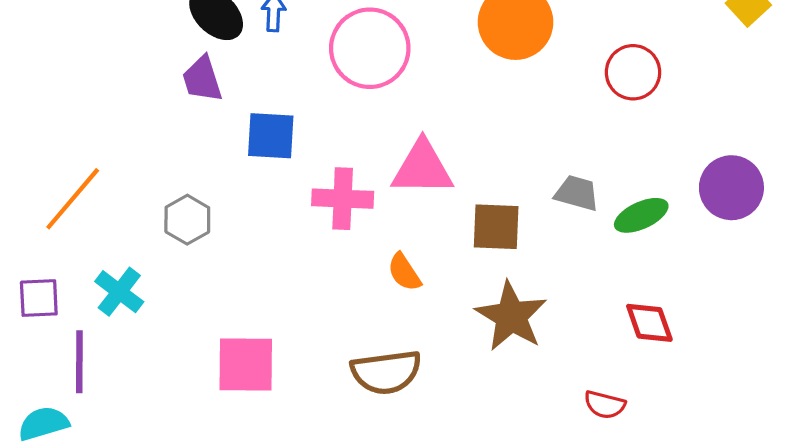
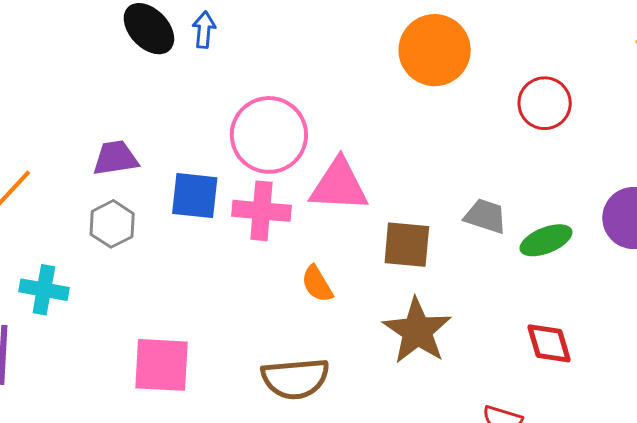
pink circle: (370, 48) -> (269, 135), moved
purple trapezoid: (202, 79) -> (115, 158), moved, turned 96
blue square: (271, 136) -> (195, 196), moved
cyan cross: (119, 292) -> (44, 290), turned -30

